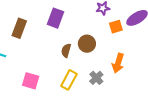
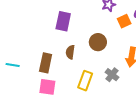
brown rectangle: (19, 28) -> (46, 63), moved
brown semicircle: (66, 50) -> (70, 52), moved

